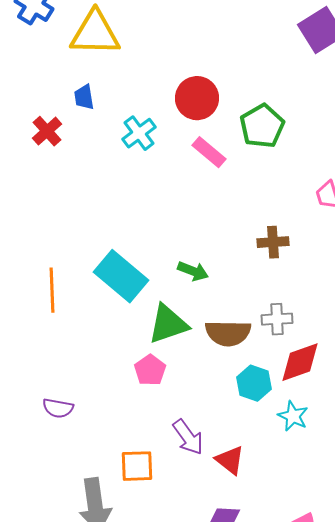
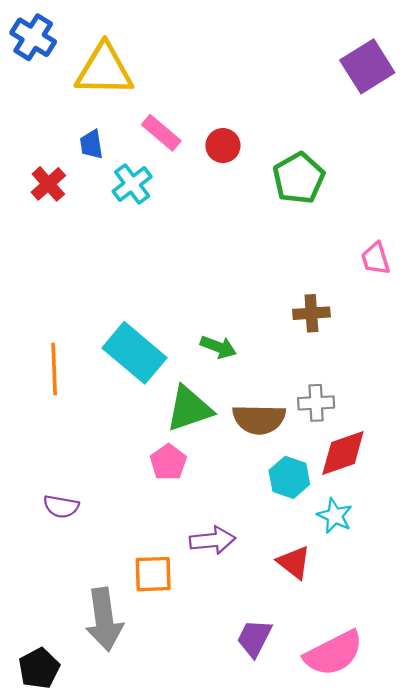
red circle: (197, 98) -> (223, 146), size x0.7
cyan cross: (139, 133) -> (132, 184), moved
pink rectangle: (209, 152) -> (161, 133), moved
purple arrow: (188, 437) -> (212, 540), turned -60
red triangle: (230, 460) -> (294, 562), moved

